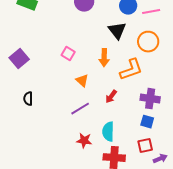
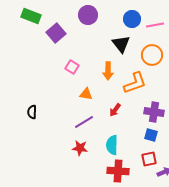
purple square: (19, 59) -> (56, 33), moved
orange triangle: (82, 81) -> (86, 94), turned -32
red star: (84, 141) -> (80, 148), moved

